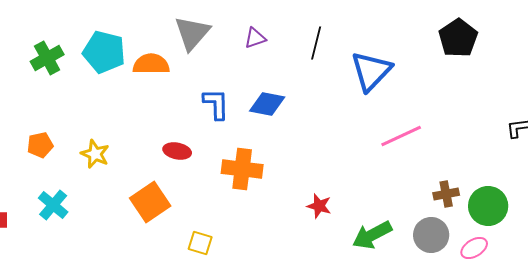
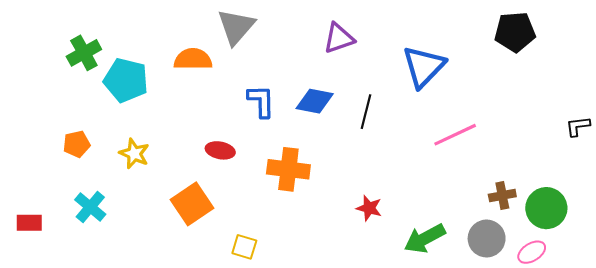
purple triangle: (255, 38) -> (339, 38), moved, size x1.4
black pentagon: (458, 38) -> (515, 32), turned 30
black line: (316, 43) -> (366, 112), moved
cyan pentagon: (104, 52) -> (126, 80), moved

